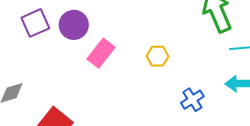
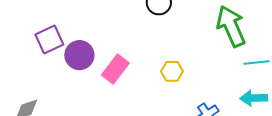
purple circle: (74, 25) -> (79, 55), moved

